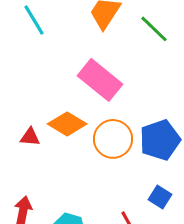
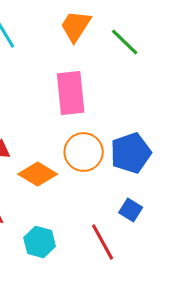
pink rectangle: (100, 80) -> (71, 93), turned 45
orange diamond: (67, 124) -> (38, 174), moved

